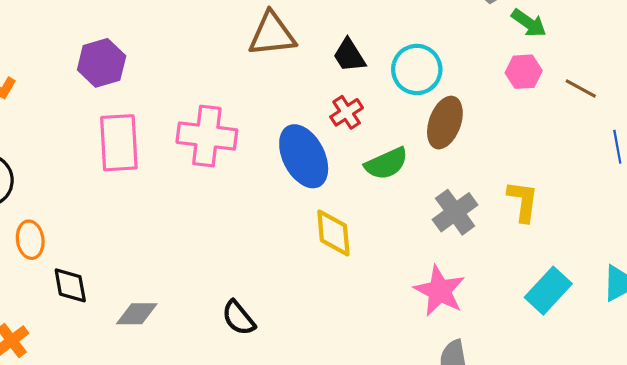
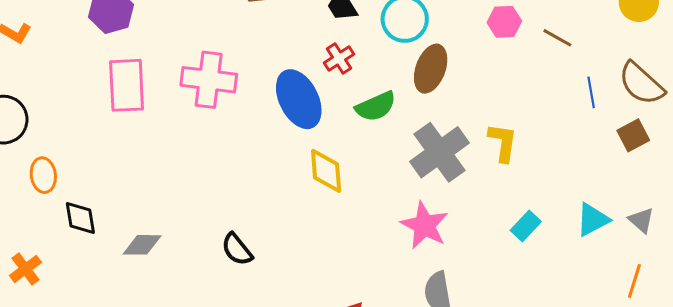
gray cross: (455, 212) -> (440, 152), size x1.4
cyan rectangle: (548, 291) -> (526, 226), size x0.7

